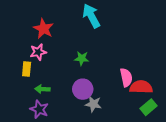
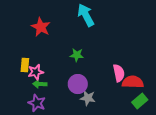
pink star: (38, 52) -> (36, 72), moved

